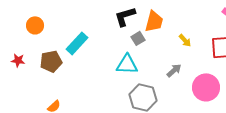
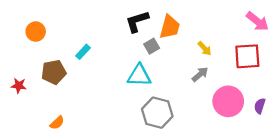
cyan rectangle: (77, 43) -> (83, 52), size x0.6
red star: (18, 60) -> (19, 86), moved
gray arrow: (174, 70) -> (200, 74), moved

